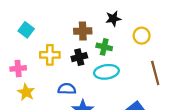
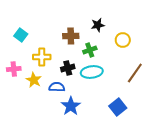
green cross: (104, 47) -> (90, 50), turned -32
black cross: (79, 57) -> (68, 68), moved
brown line: (155, 73) -> (135, 73), turned 50
yellow star: (26, 92) -> (34, 80), moved

